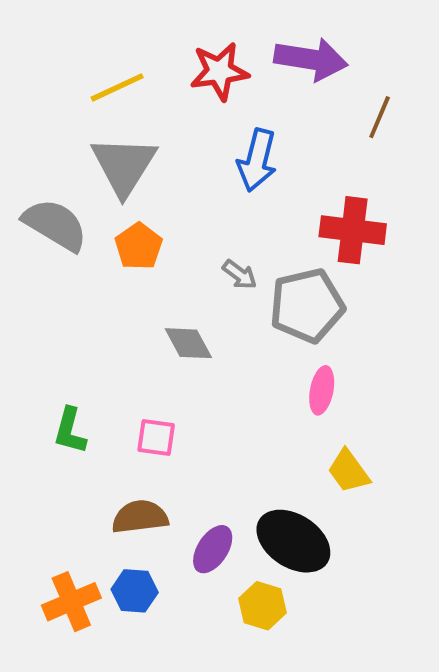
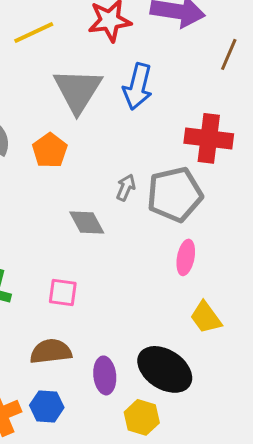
gray triangle: (124, 166) -> (78, 90), moved
gray arrow: (240, 275) -> (126, 187), moved, turned -104
purple ellipse: (213, 549) -> (105, 375), turned -39

